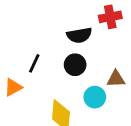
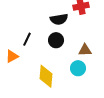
cyan circle: (95, 97) -> (78, 68), moved

